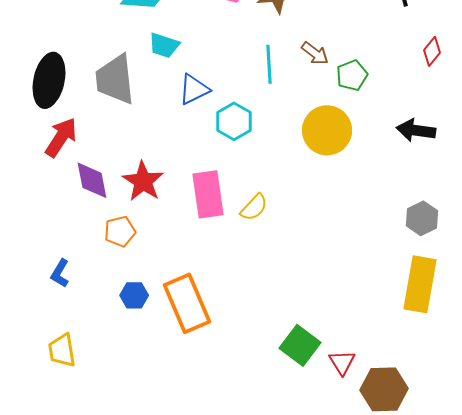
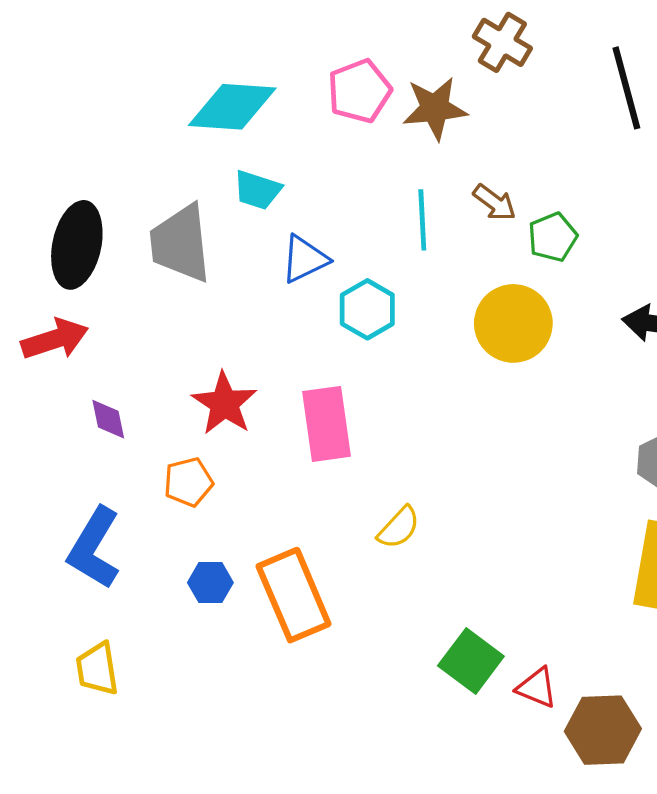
red arrow: (61, 137) -> (55, 339), moved, turned 39
purple diamond: (92, 180) -> (108, 419), moved, size x0.7
yellow semicircle: (254, 207) -> (399, 528), moved
blue L-shape: (60, 273) -> (94, 548), size x1.8
red triangle: (342, 362) -> (537, 688), turned -36

